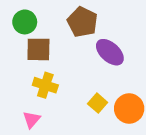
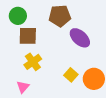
brown pentagon: (82, 22) -> (60, 16), turned -30
yellow cross: (45, 85) -> (33, 62), turned 36

